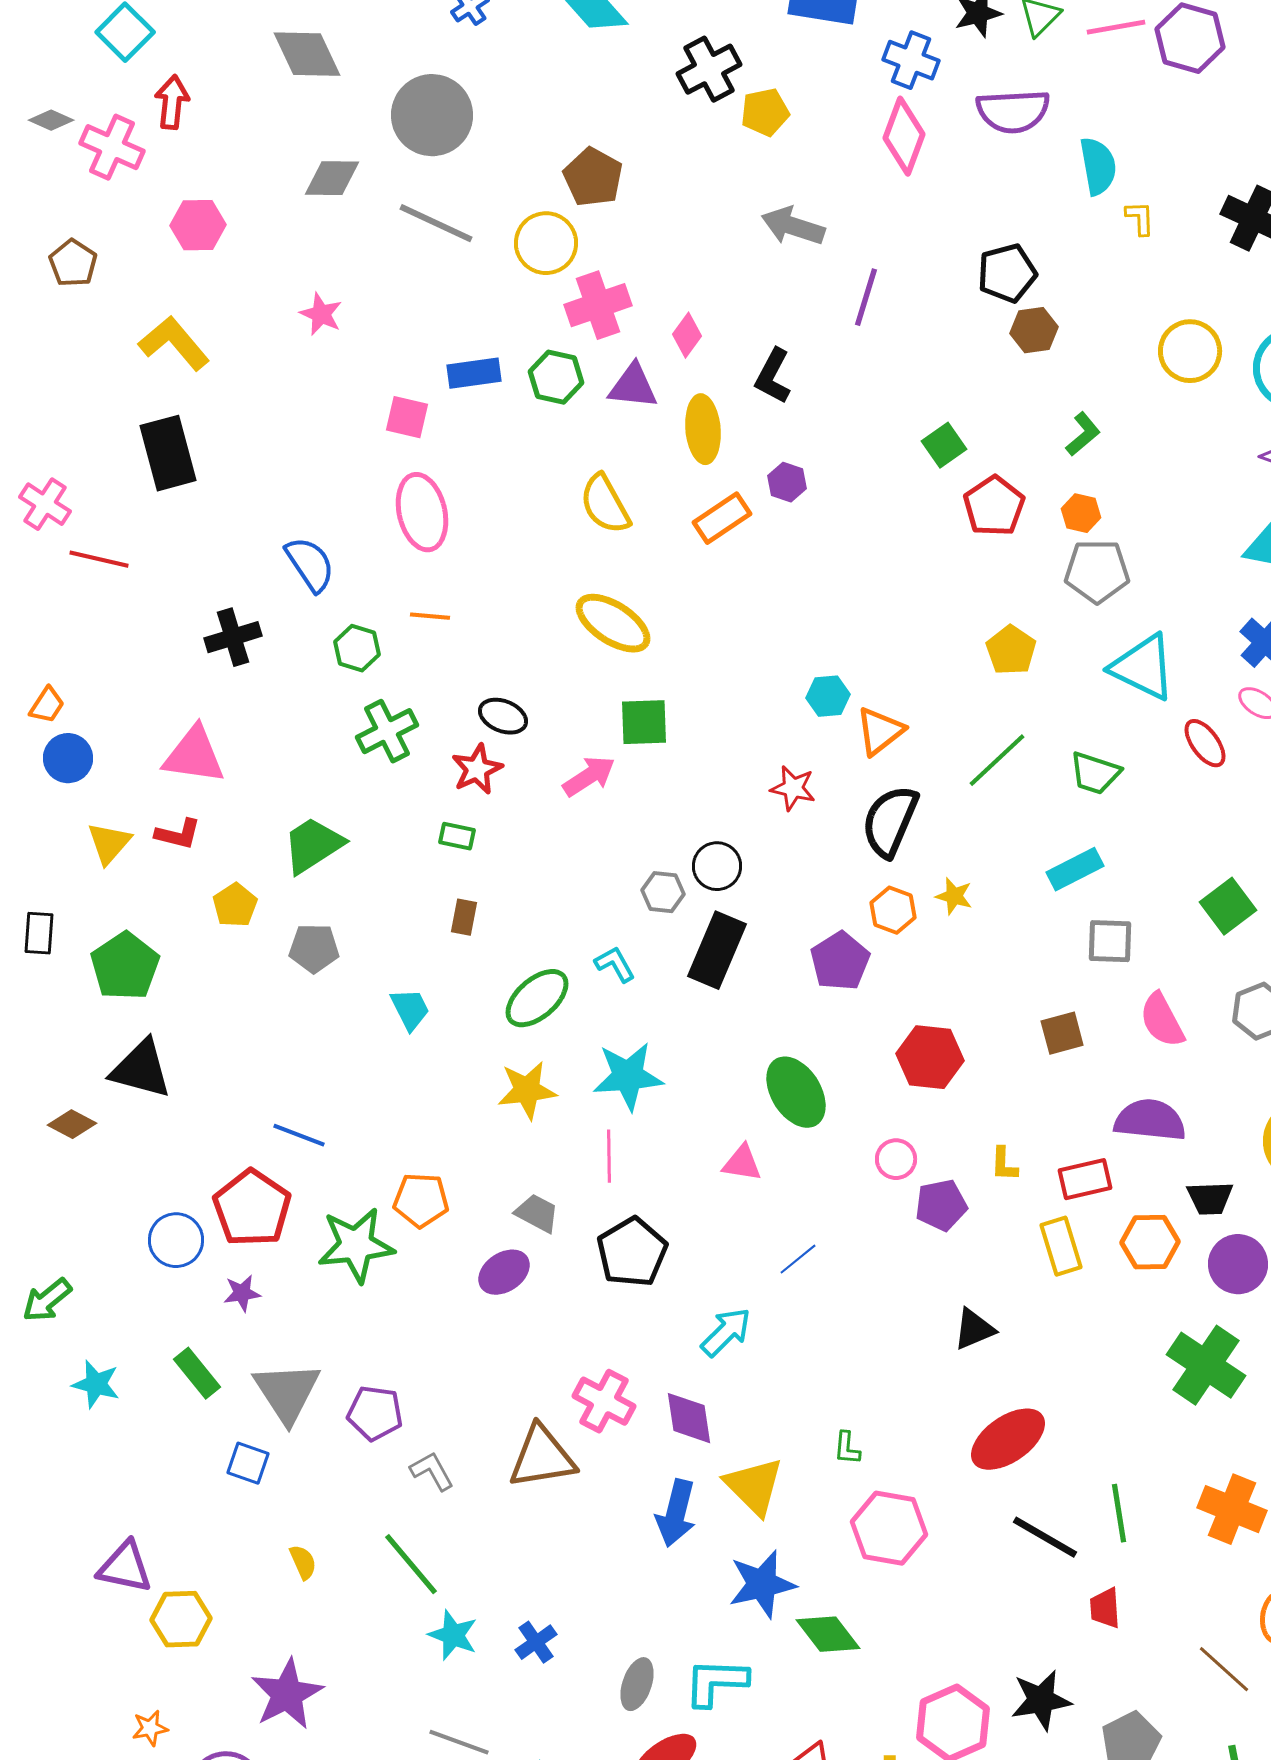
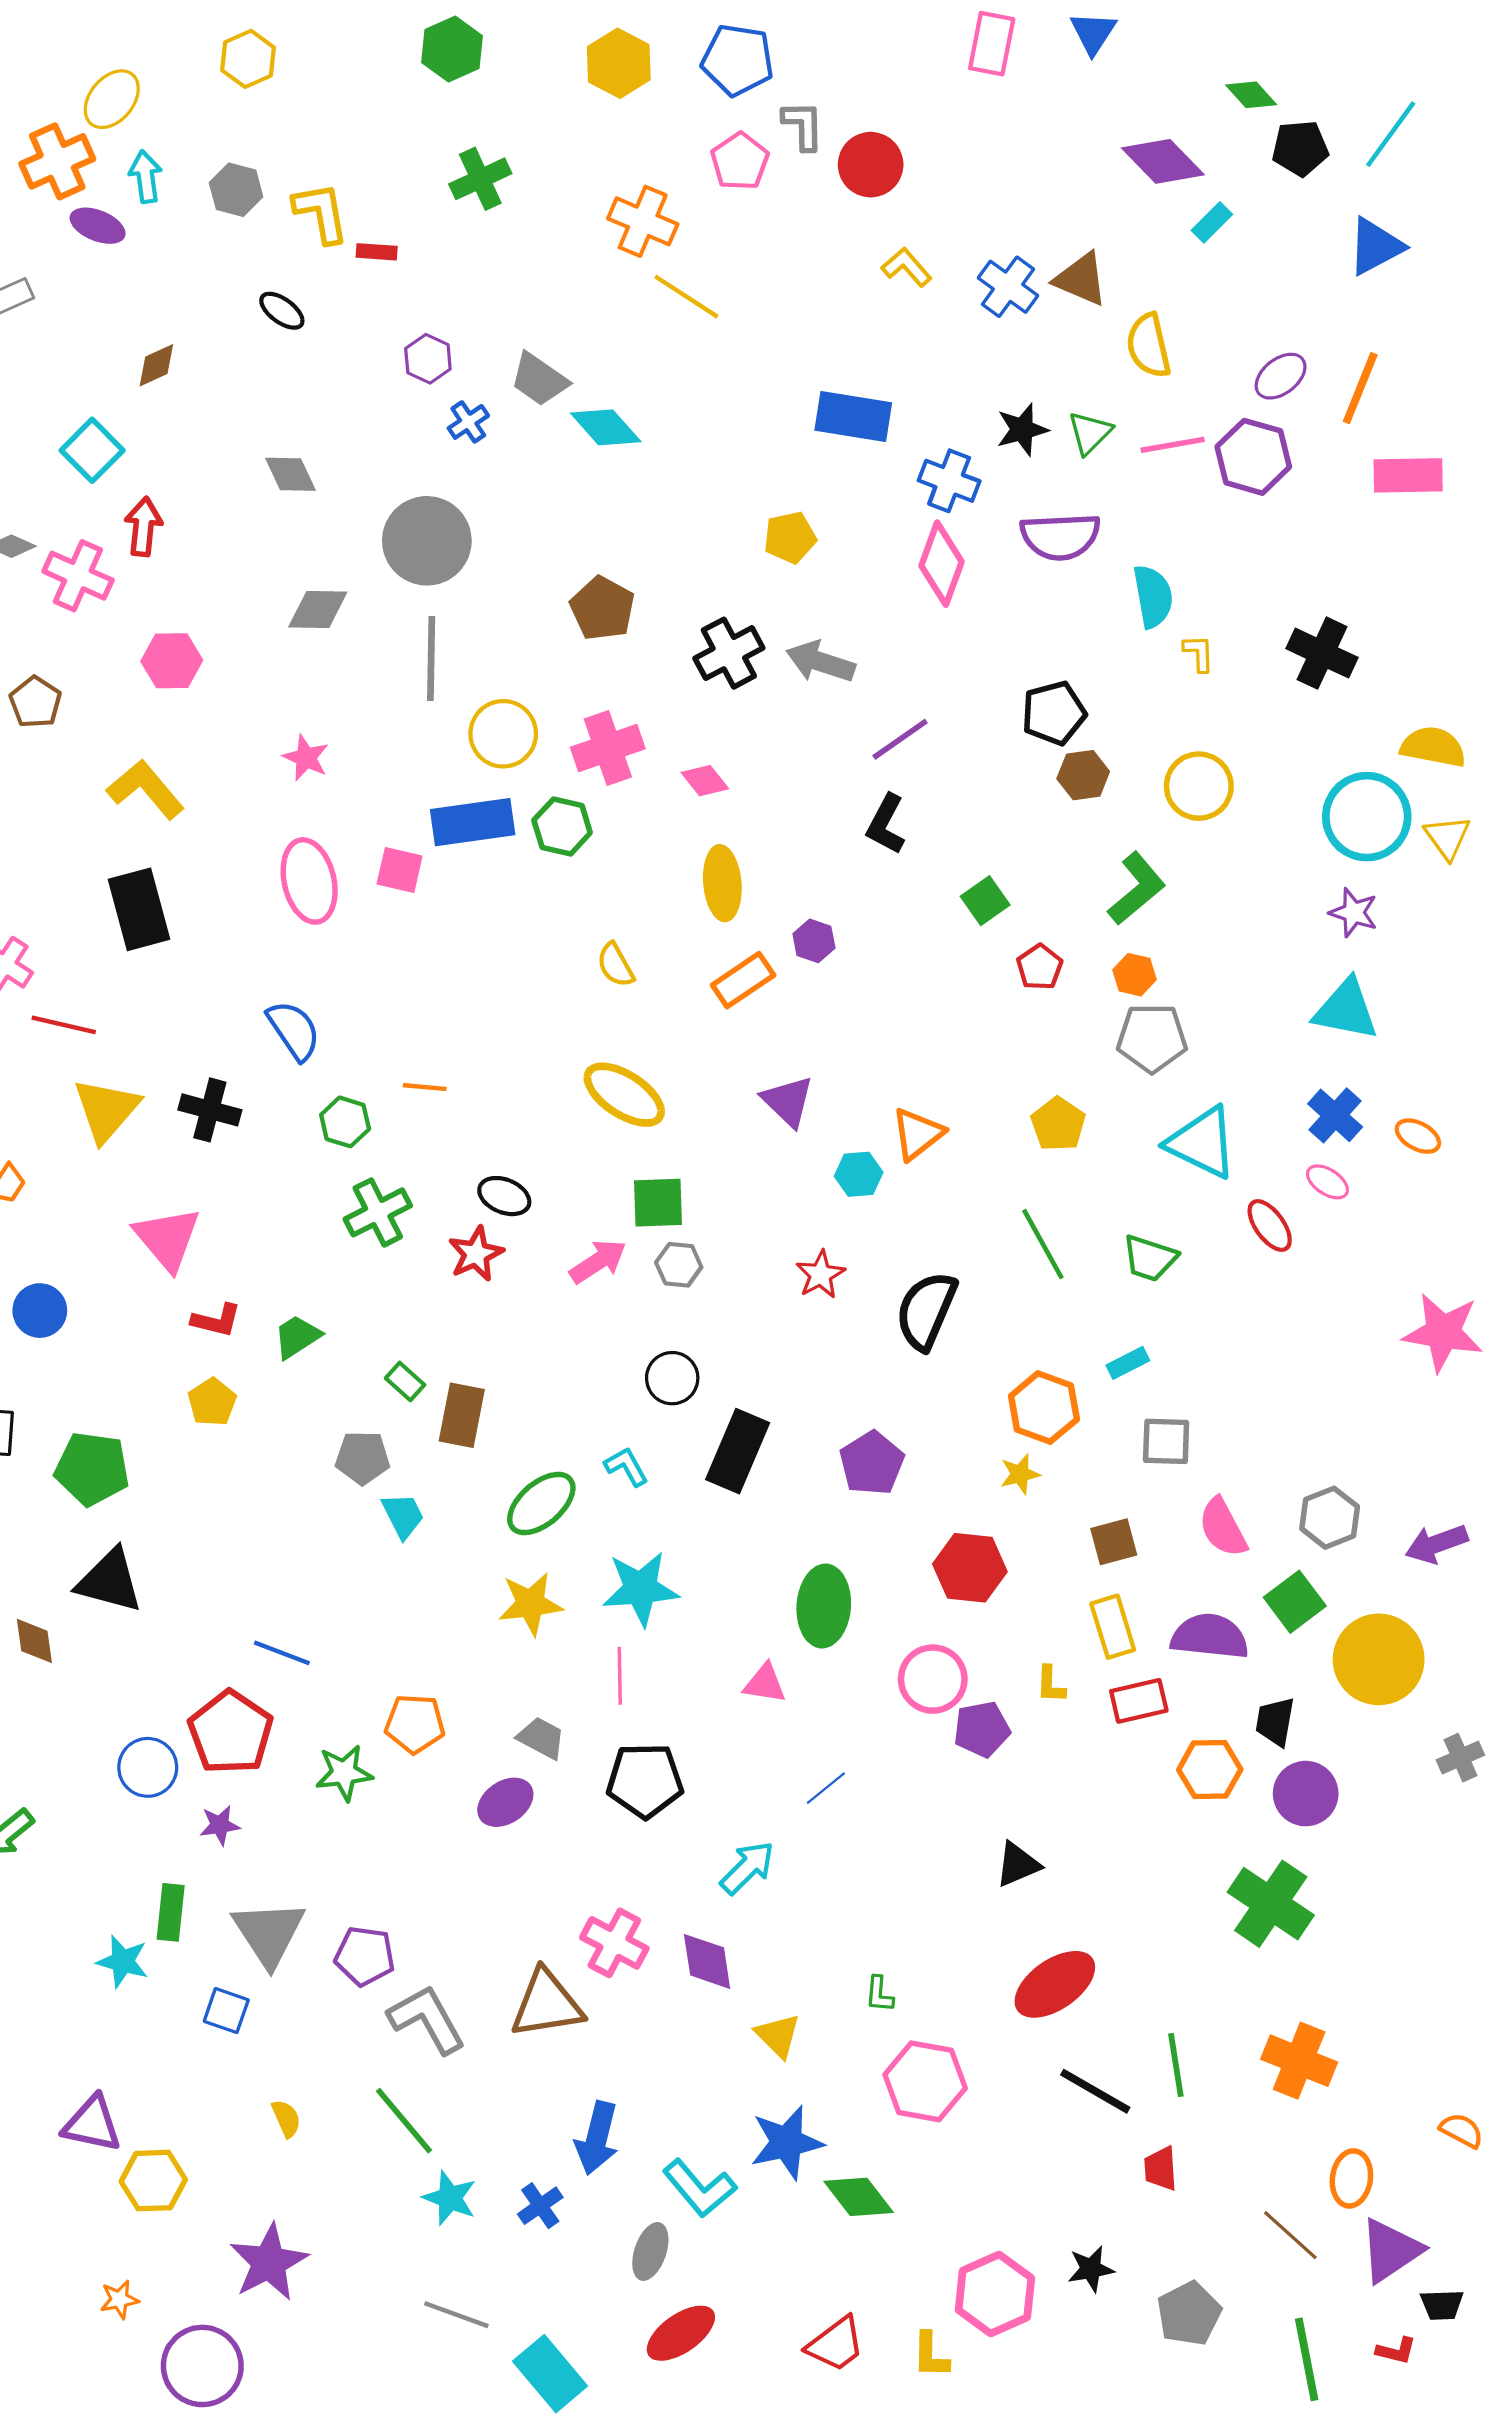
gray diamond: (307, 54) -> (291, 474), size x0.7
black cross: (709, 69) -> (729, 653), moved
gray line: (436, 223) -> (431, 659), turned 66
yellow circle: (546, 243) -> (503, 734), moved
purple line: (866, 297) -> (900, 739), turned 38
pink diamond: (687, 335) -> (705, 781), turned -75
yellow circle: (1190, 351) -> (1199, 786), moved
blue rectangle: (474, 373) -> (473, 822), size x1.4
black L-shape: (773, 376) -> (886, 824), moved
purple triangle: (633, 386) -> (788, 1101), moved, turned 38
green L-shape: (1083, 434) -> (1137, 889), size x1.5
yellow semicircle: (605, 504) -> (615, 965), size x0.7
red pentagon: (994, 506) -> (1040, 967), size x0.7
pink ellipse: (422, 512) -> (309, 881), moved
black cross: (233, 637) -> (210, 1110), turned 32
orange triangle: (880, 731) -> (917, 1134), moved
pink triangle: (194, 755) -> (167, 1239), turned 42
blue circle: (68, 758) -> (40, 1311), moved
green line: (997, 760) -> (1043, 1244), turned -76
red star: (793, 788) -> (820, 1275), turned 30
red L-shape: (178, 834) -> (216, 1320), moved
green rectangle: (457, 836) -> (405, 1381), moved, turned 30
yellow triangle: (109, 843) -> (106, 1110), moved, size x1.4
green trapezoid: (313, 845) -> (297, 1337), size x0.7
black circle: (717, 866) -> (672, 1378), moved
cyan rectangle: (1075, 869) -> (1128, 1363), size x0.7
gray hexagon: (663, 892) -> (679, 1265), moved
yellow star: (954, 896) -> (1020, 1474), moved, turned -30
green square: (1228, 906) -> (1295, 1602), moved
orange hexagon: (893, 910) -> (1044, 1408), moved, size x1.4
brown rectangle: (464, 917) -> (462, 1415), size x1.6
gray pentagon: (314, 948) -> (363, 1458), moved
green pentagon: (125, 966) -> (92, 1469), turned -30
green ellipse: (796, 1092) -> (824, 1606), turned 36
brown diamond: (72, 1124) -> (34, 1641), turned 54
pink circle: (896, 1159) -> (933, 1679), size x1.5
black trapezoid: (1210, 1198) -> (1275, 1722), turned 102
green star: (356, 1245) -> (344, 1773), size x0.7
yellow rectangle: (1061, 1246) -> (1113, 1627), moved
black pentagon: (632, 1252) -> (645, 1780), turned 30
green rectangle: (197, 1373) -> (171, 1912), turned 45
cyan star: (96, 1384) -> (123, 1961), moved
gray L-shape: (432, 1471) -> (427, 2019), size x1.6
yellow triangle: (754, 1486) -> (778, 2036), size x0.7
blue arrow: (676, 1513) -> (597, 2138), moved
cyan L-shape: (716, 1682) -> (699, 2188), moved, turned -132
black star: (1041, 1700) -> (1091, 2269), size x0.7

